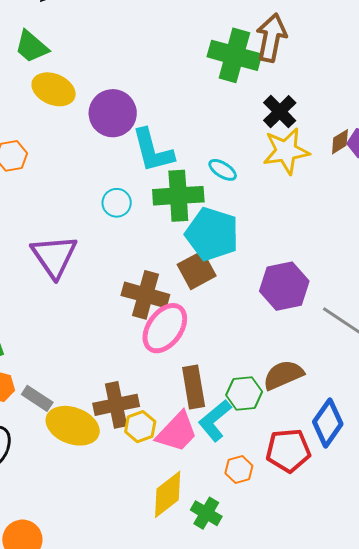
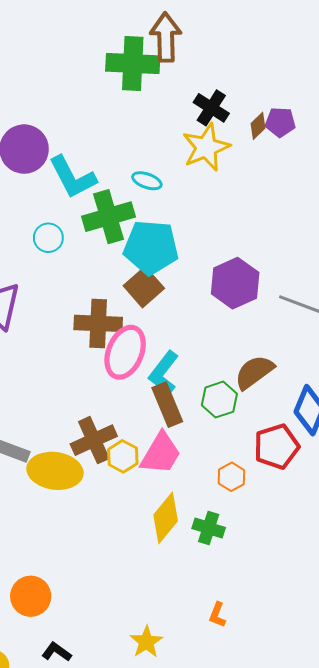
black cross: (280, 112) -> (211, 108), moved
cyan L-shape: (215, 420) -> (164, 373), moved

